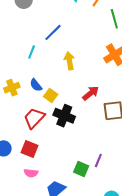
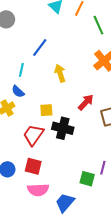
blue semicircle: (36, 85) -> (18, 91), moved
yellow square: (51, 95) -> (46, 110), turned -32
pink semicircle: (31, 173) -> (38, 190), size x1.5

